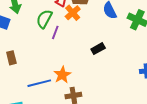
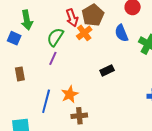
purple line: (55, 32) -> (53, 58), moved
blue line: (39, 83) -> (46, 101), turned -65

